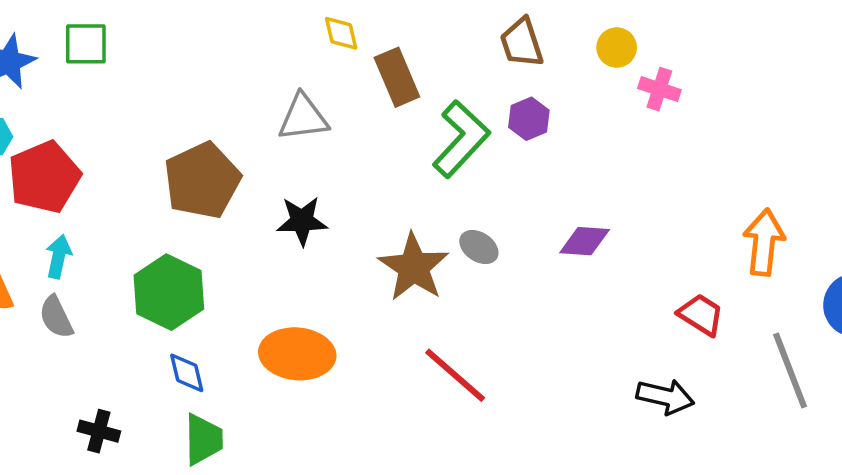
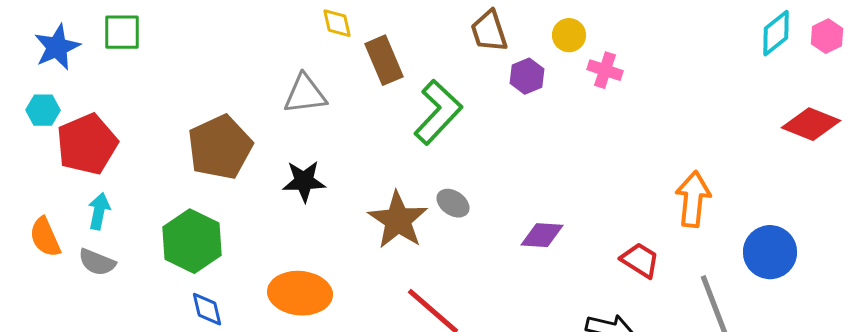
purple hexagon: (529, 119) -> (527, 76), moved
purple diamond: (585, 241) -> (542, 235), moved
gray semicircle: (56, 317) -> (97, 262), turned -42

